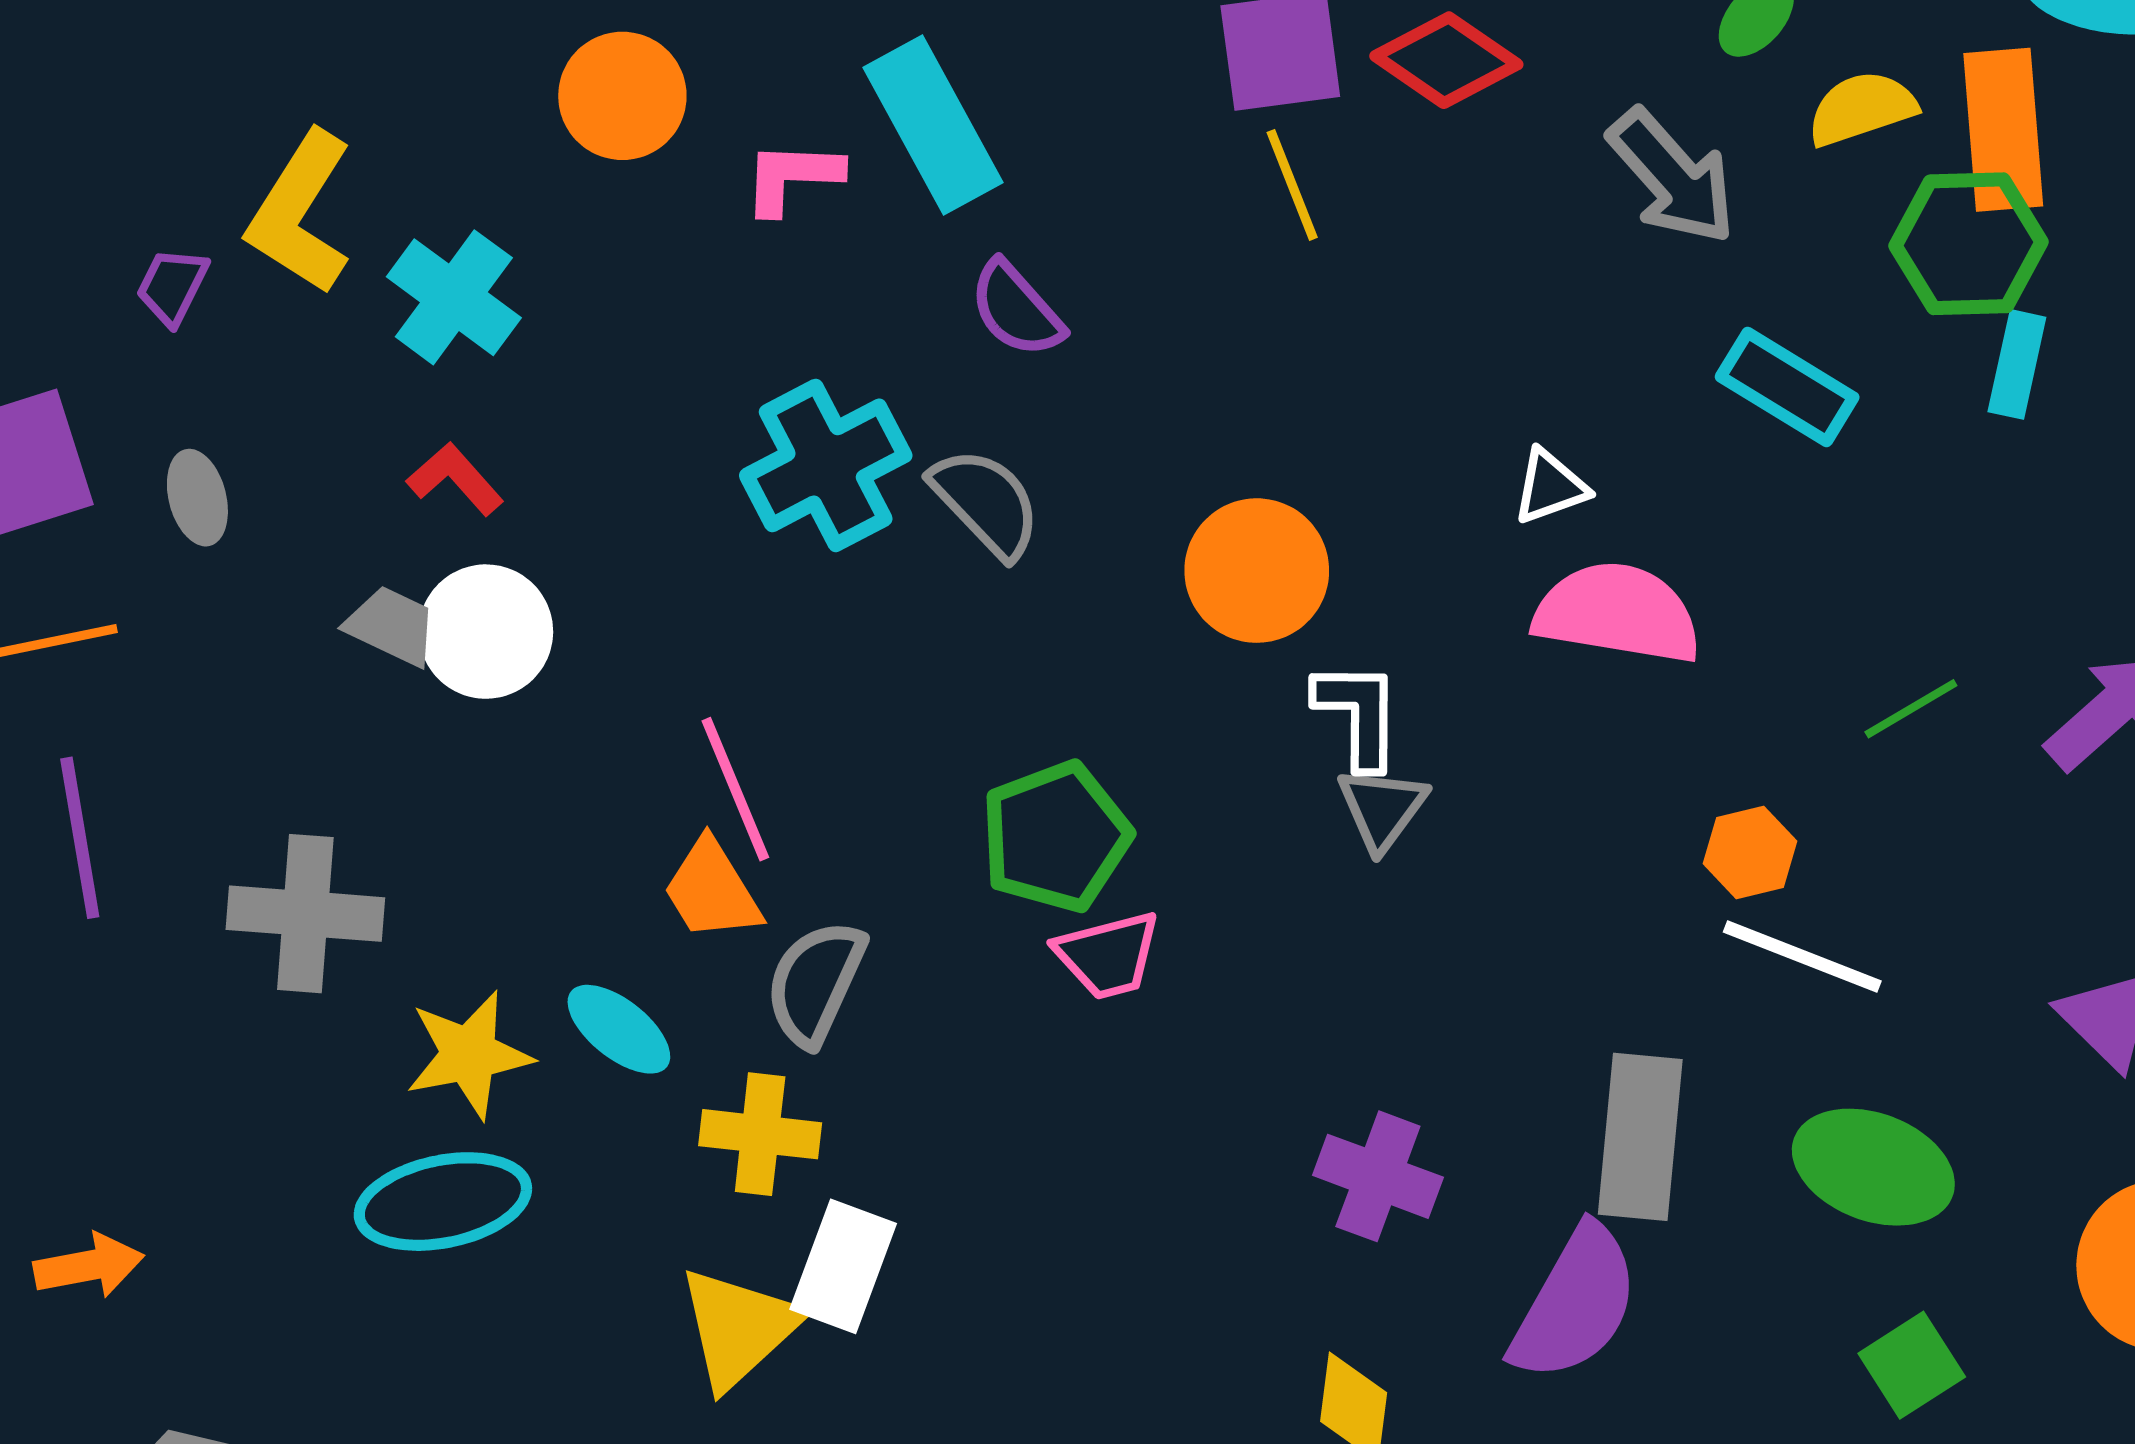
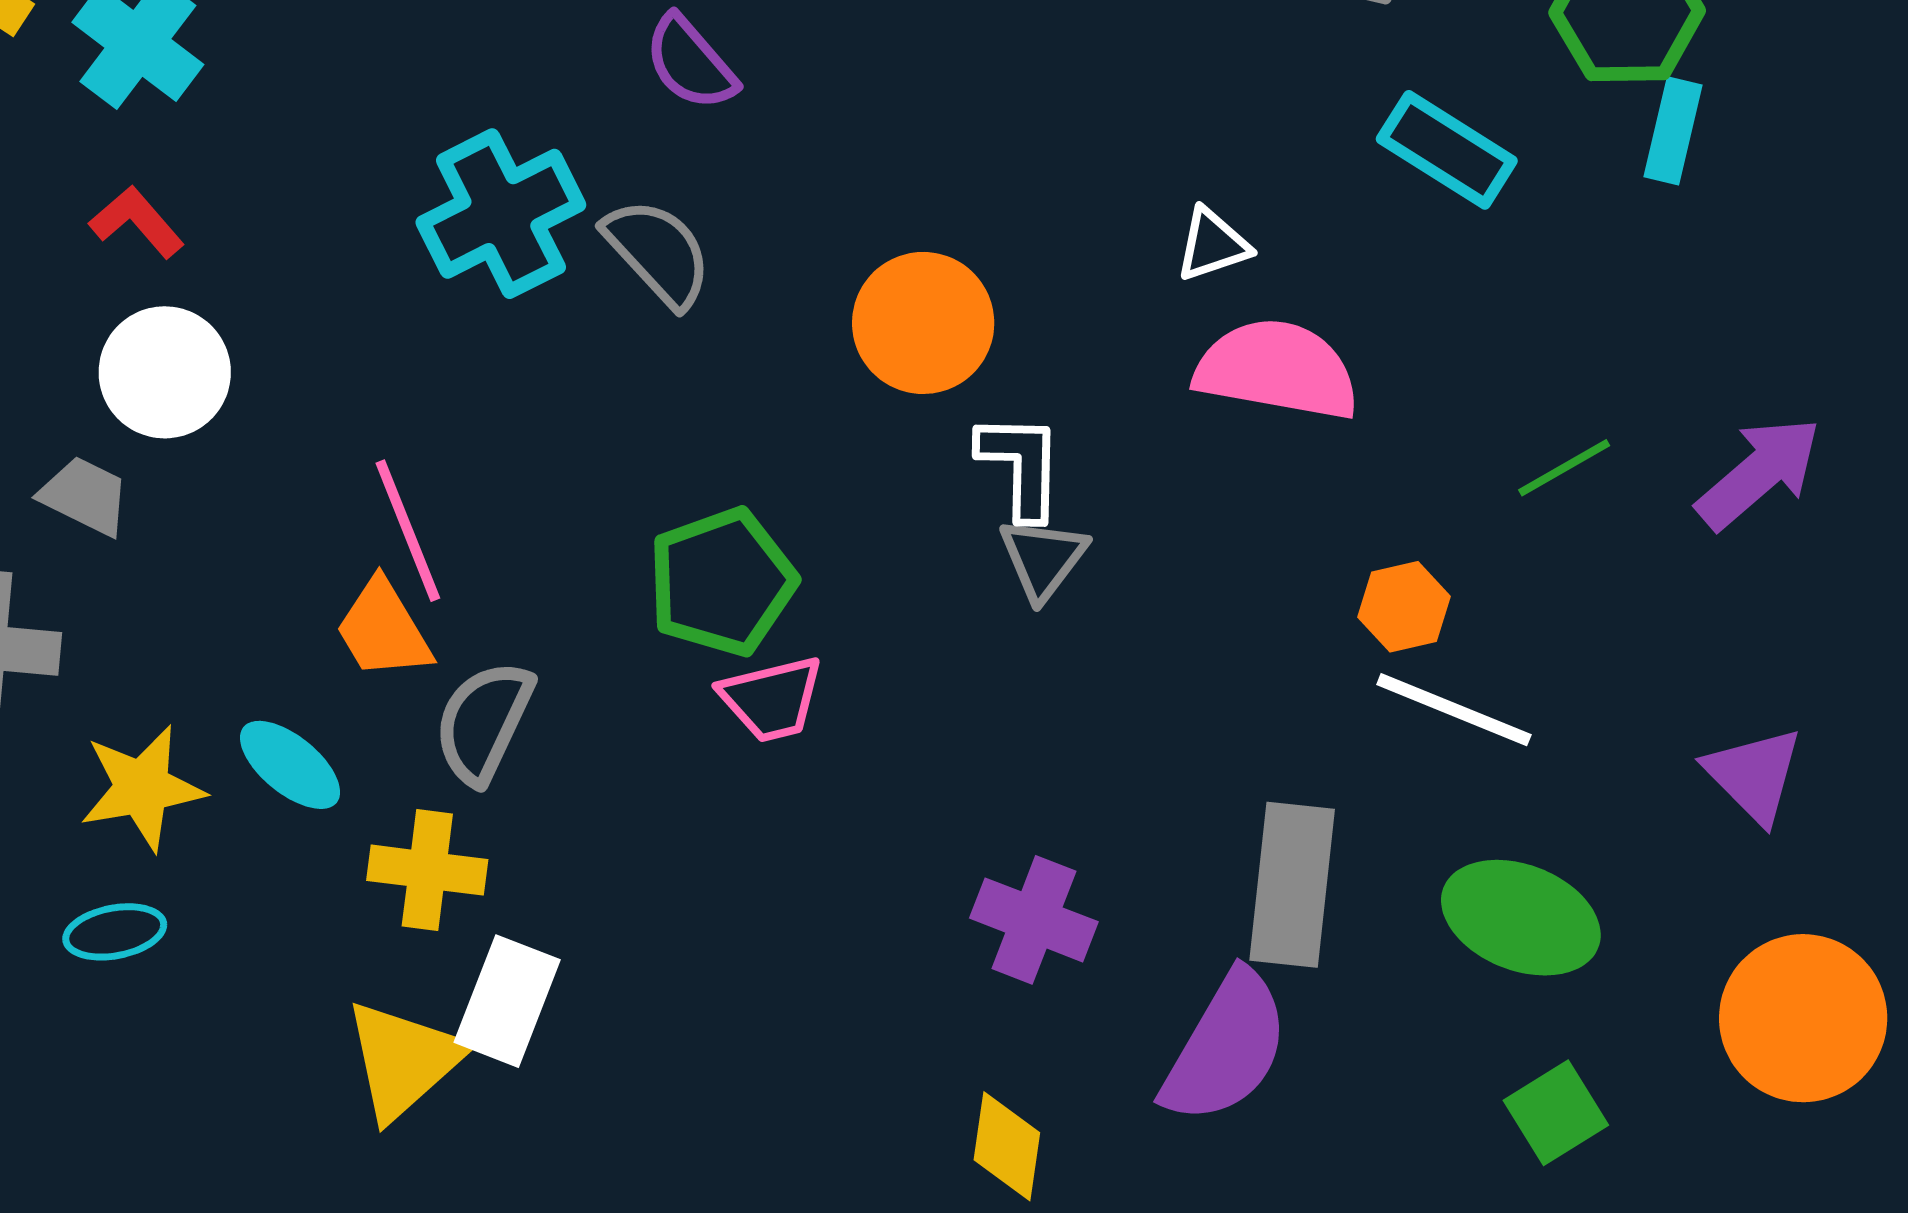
gray trapezoid: (391, 626) -> (85, 496), moved
cyan ellipse: (443, 1202) -> (115, 932), size x0.6

